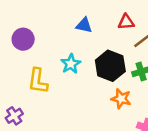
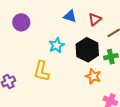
red triangle: (126, 22) -> (95, 19), moved, turned -40
yellow L-shape: (38, 81) -> (41, 71), moved

